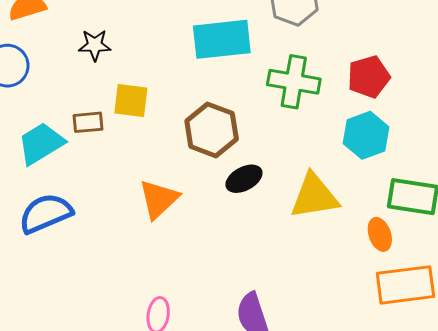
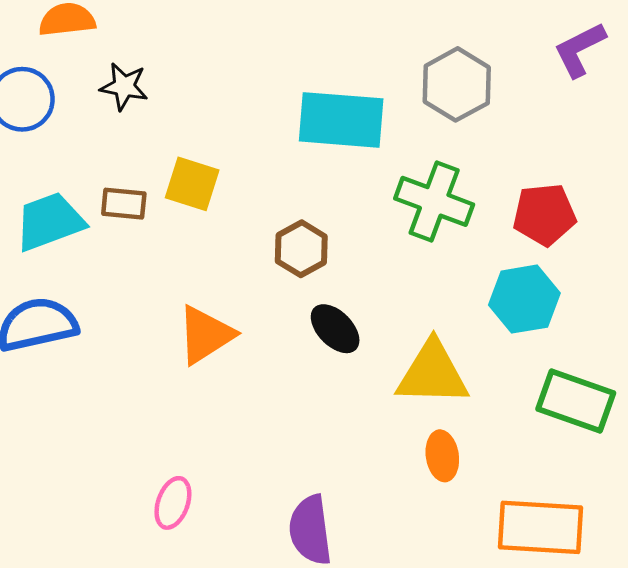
black star: (95, 45) -> (124, 86), moved
brown hexagon: (212, 130) -> (301, 249), size x0.7
black ellipse: (244, 179) -> (335, 329), turned 63
orange ellipse: (380, 234) -> (442, 456), moved

